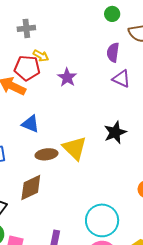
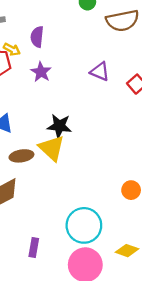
purple semicircle: (113, 52) -> (37, 37), moved
black star: (115, 132) -> (59, 126), moved, turned 30

